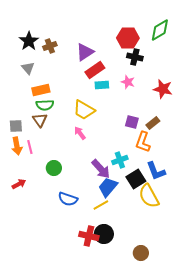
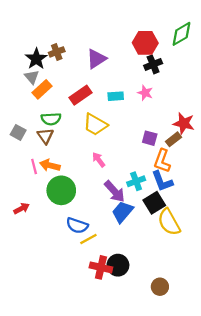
black star: (29, 41) -> (36, 59), moved
black cross: (135, 57) -> (153, 64), turned -35
red rectangle: (95, 70) -> (81, 95), moved
red star: (163, 89) -> (184, 123), moved
orange rectangle: (41, 90) -> (42, 89), moved, turned -30
gray square: (16, 126) -> (18, 132), moved, turned 32
pink arrow: (80, 133) -> (99, 160), moved
orange arrow: (17, 146) -> (50, 165), moved, turned 114
green circle: (54, 168) -> (61, 190), size x1.6
blue L-shape: (156, 171) -> (162, 181), moved
yellow line: (101, 205) -> (88, 239), moved

